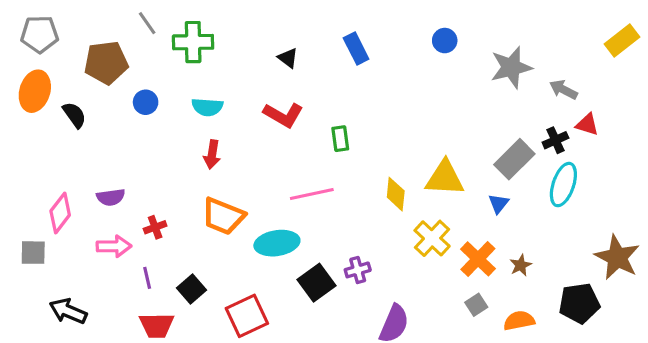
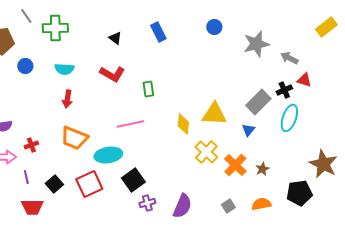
purple cross: (358, 270) -> (147, 203), moved
gray square: (476, 305) -> (228, 206), moved
red square: (247, 316) -> (89, 184), moved

